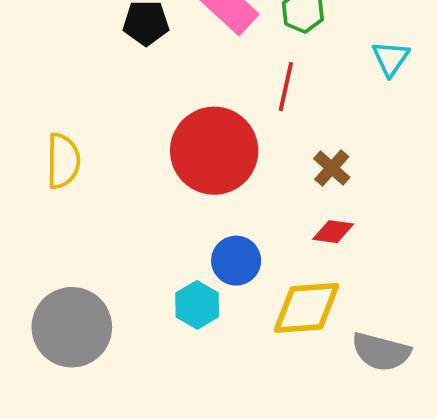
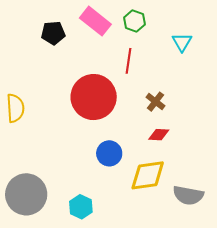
cyan hexagon: (197, 305) -> (81, 207), moved

